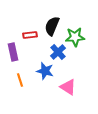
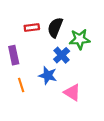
red rectangle: (30, 35) -> (32, 28), moved

